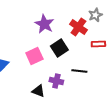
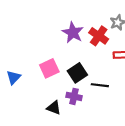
purple star: (44, 24) -> (73, 33), moved
black square: (59, 48) -> (77, 73), moved

